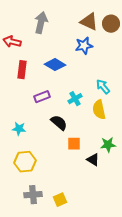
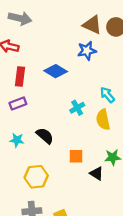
gray arrow: (41, 23) -> (20, 18), moved, turned 90
purple rectangle: (42, 97) -> (18, 103), moved
black semicircle: (59, 123) -> (45, 136), moved
yellow hexagon: (25, 162) -> (36, 177), moved

